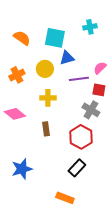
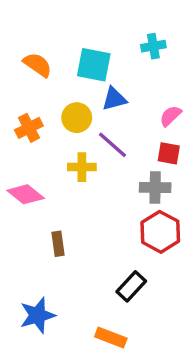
purple line: (79, 79) -> (112, 145), moved, turned 48
gray cross: (91, 110) -> (155, 187), turned -30
brown rectangle: (46, 129) -> (58, 244), moved
red hexagon: (81, 137) -> (160, 232), moved
blue star: (22, 169) -> (38, 315), moved

